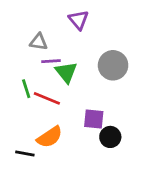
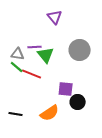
gray triangle: (39, 42) -> (18, 54), moved
green line: (26, 89) -> (17, 67), turned -32
orange semicircle: (50, 137) -> (50, 113), moved

